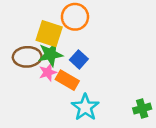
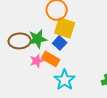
yellow square: (49, 34) -> (65, 28), moved
pink star: (48, 72) -> (37, 61), moved

